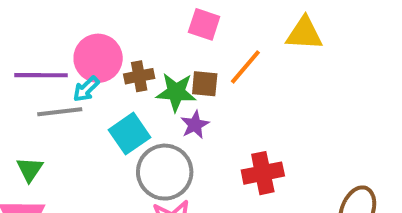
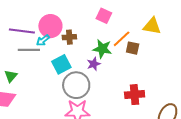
brown square: (205, 84) -> (133, 48), moved
green star: (176, 92) -> (102, 49), moved
red cross: (263, 173) -> (135, 95), moved

